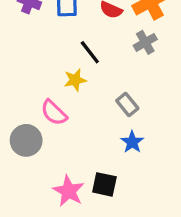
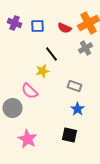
gray rectangle: (127, 104) -> (74, 86), turned -32
black square: (104, 184) -> (70, 135), moved
pink star: (69, 191) -> (28, 139), moved

